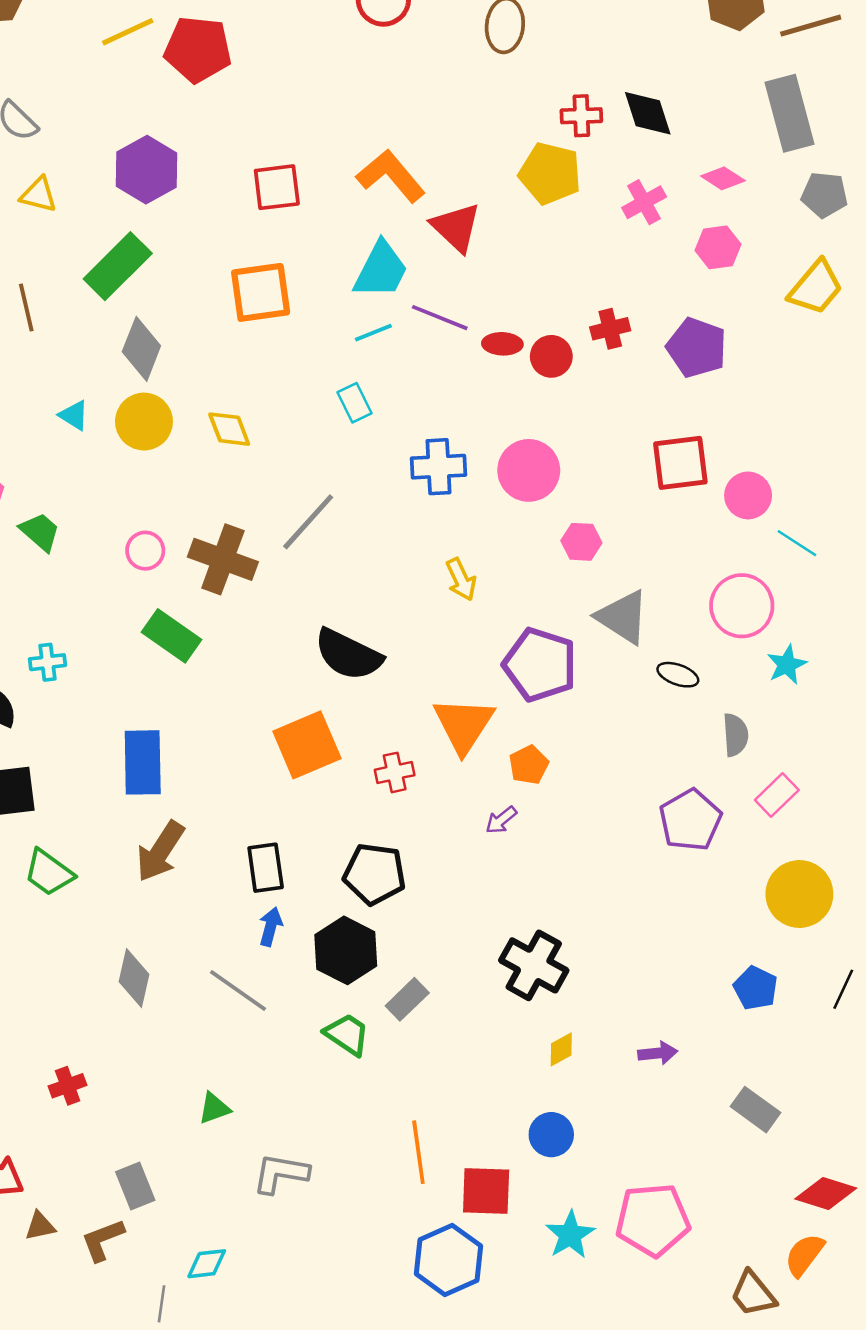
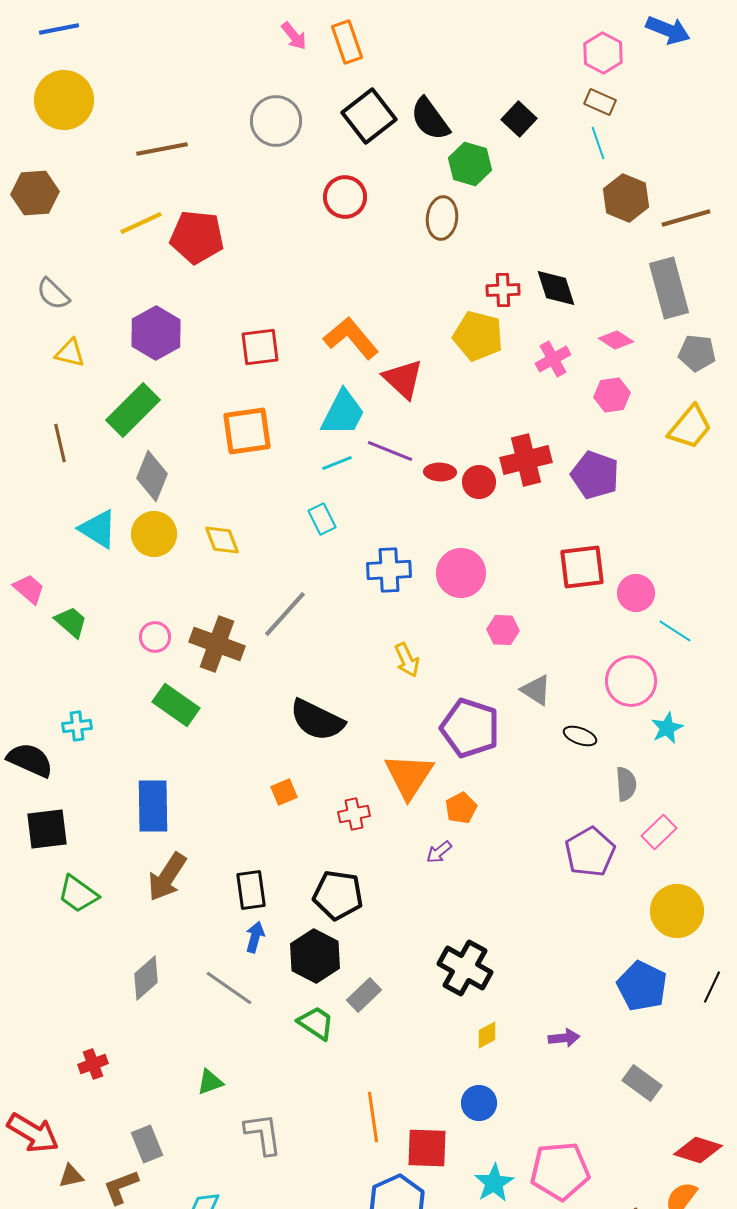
red cross: (610, 329) -> (526, 460), size x1.6
cyan triangle: (74, 415) -> (98, 529), size x1.6
gray triangle: (623, 617) -> (536, 690), size x0.7
orange square: (307, 745) -> (284, 792), size x0.5
gray diamond: (134, 978) -> (146, 978), turned 36
blue pentagon: (756, 988) -> (642, 986), size x1.4
gray L-shape: (281, 1173) -> (263, 1134), turned 72

